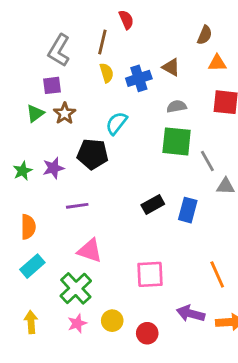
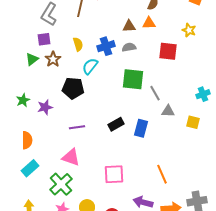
orange triangle: (217, 63) -> (149, 23), moved
brown triangle: (171, 67) -> (129, 26), turned -32
yellow semicircle: (107, 73) -> (78, 44), moved
blue cross: (139, 78) -> (106, 46), moved
gray semicircle: (177, 106) -> (129, 47), moved
purple star: (53, 168) -> (45, 107), moved
purple line: (77, 206) -> (77, 127), moved

